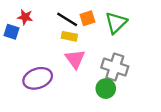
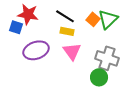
red star: (25, 17) -> (28, 14), size x1.5
orange square: (88, 18) -> (93, 19), moved, turned -32
purple ellipse: (38, 78) -> (36, 50), moved

